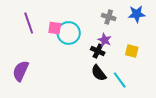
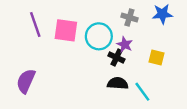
pink square: (55, 28) -> (66, 30), size x1.5
cyan circle: (69, 33) -> (99, 36), moved
black semicircle: (99, 73) -> (118, 83), turned 132

